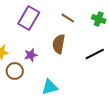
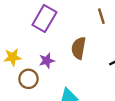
brown line: (68, 18) -> (101, 16), moved, turned 40

